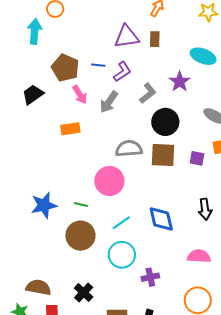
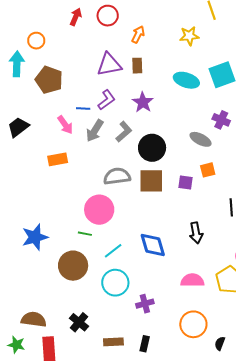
blue line: (98, 65) -> (83, 108), moved
brown pentagon: (65, 68) -> (49, 80), moved
purple star: (180, 82) -> (143, 102), moved
gray L-shape: (148, 93) -> (124, 132), moved
green line: (81, 205) -> (85, 234), moved

